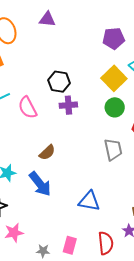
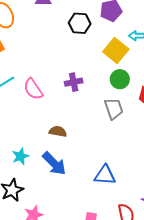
black hexagon: (59, 82) -> (80, 23), moved
gray trapezoid: (113, 150) -> (114, 109), moved
brown semicircle: (47, 152) -> (58, 132), turned -120

